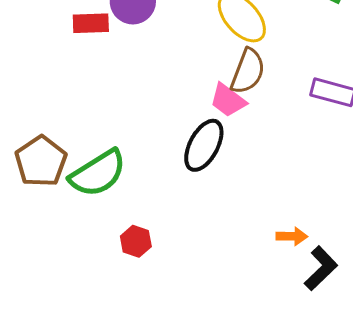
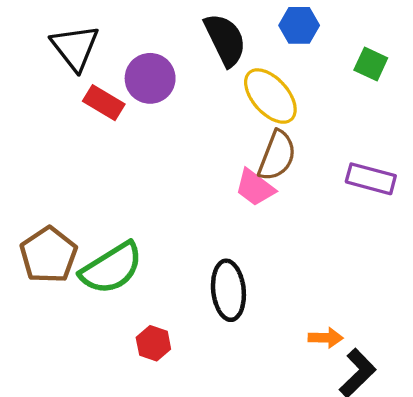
red rectangle: (91, 23) -> (104, 103), turned 33
black ellipse: (204, 145) -> (228, 290), moved, turned -34

